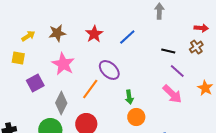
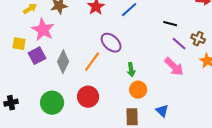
brown cross: (196, 47) -> (198, 39), moved, turned -32
yellow square: (18, 58) -> (19, 44), moved
pink star: (63, 64) -> (43, 30), moved
gray diamond: (61, 103) -> (63, 62), moved

